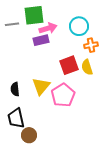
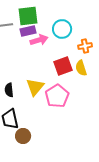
cyan circle: (79, 26) -> (62, 29), moved
pink arrow: (48, 28) -> (39, 40), moved
purple rectangle: (41, 40) -> (28, 31), moved

